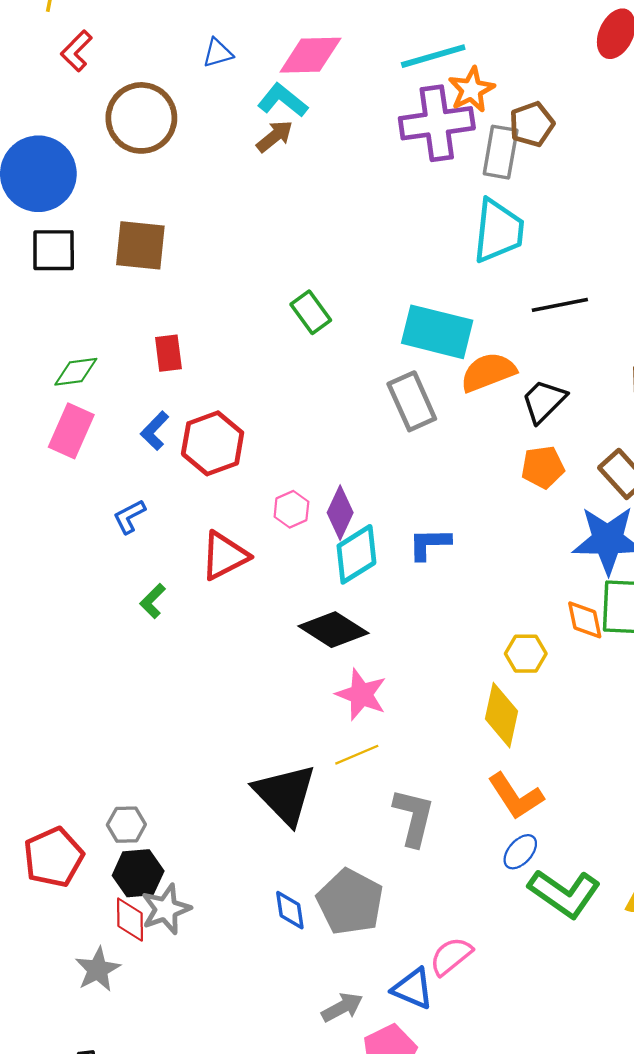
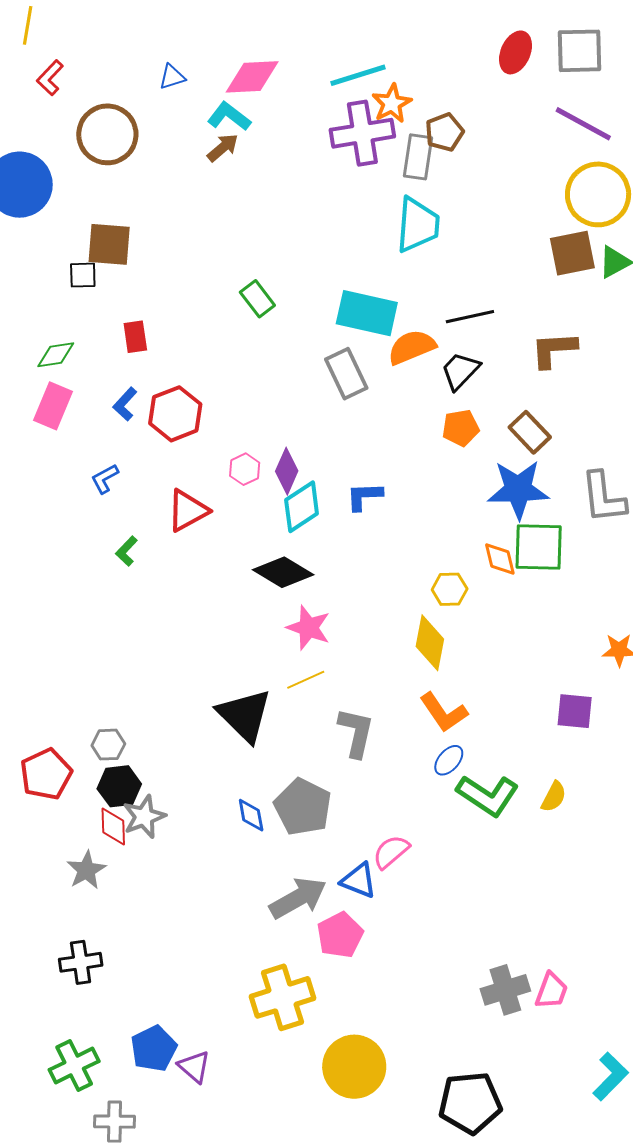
black square: (54, 250) -> (83, 275), moved, size x0.7
black line: (560, 305) -> (470, 317), moved
gray arrow: (342, 1007) -> (298, 898), size x1.6

